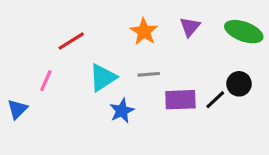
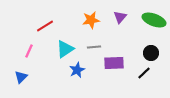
orange star: (144, 32) -> (91, 20), turned 30
black line: (215, 100) -> (144, 73), moved
blue triangle: (17, 109) -> (21, 77), moved

